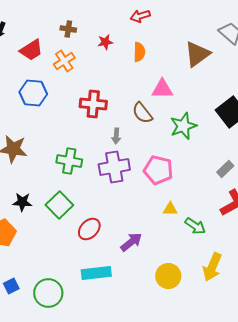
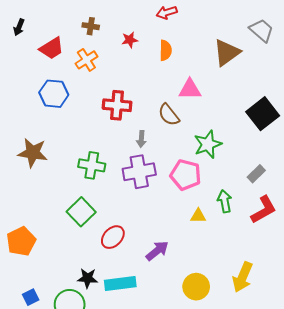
green star: (183, 126) -> (208, 144), moved
black star: (22, 202) -> (88, 278), moved
green arrow: (195, 226) -> (225, 201), moved, turned -135

